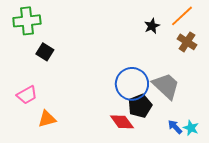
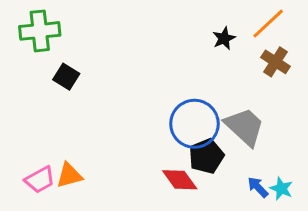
pink trapezoid: (27, 95) -> (40, 180), moved

